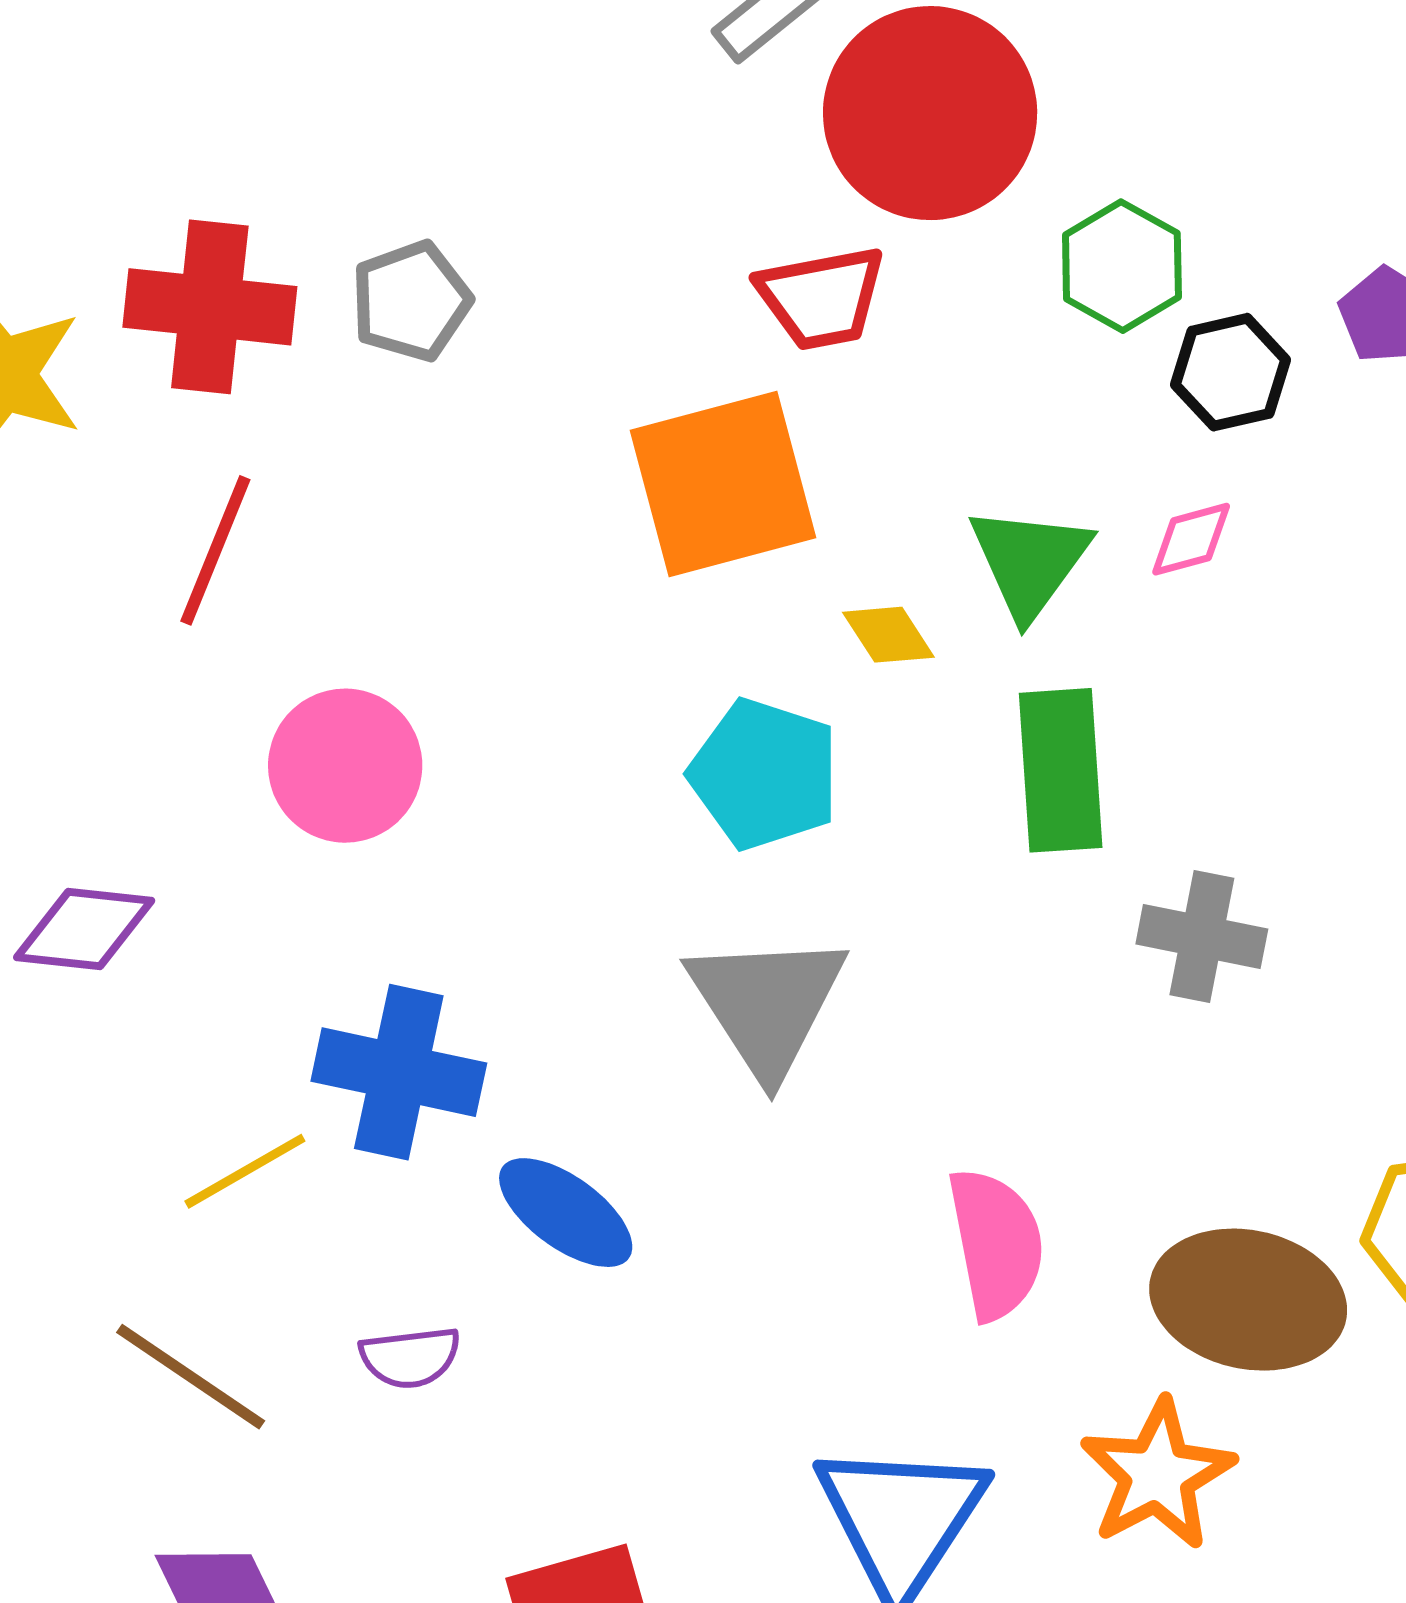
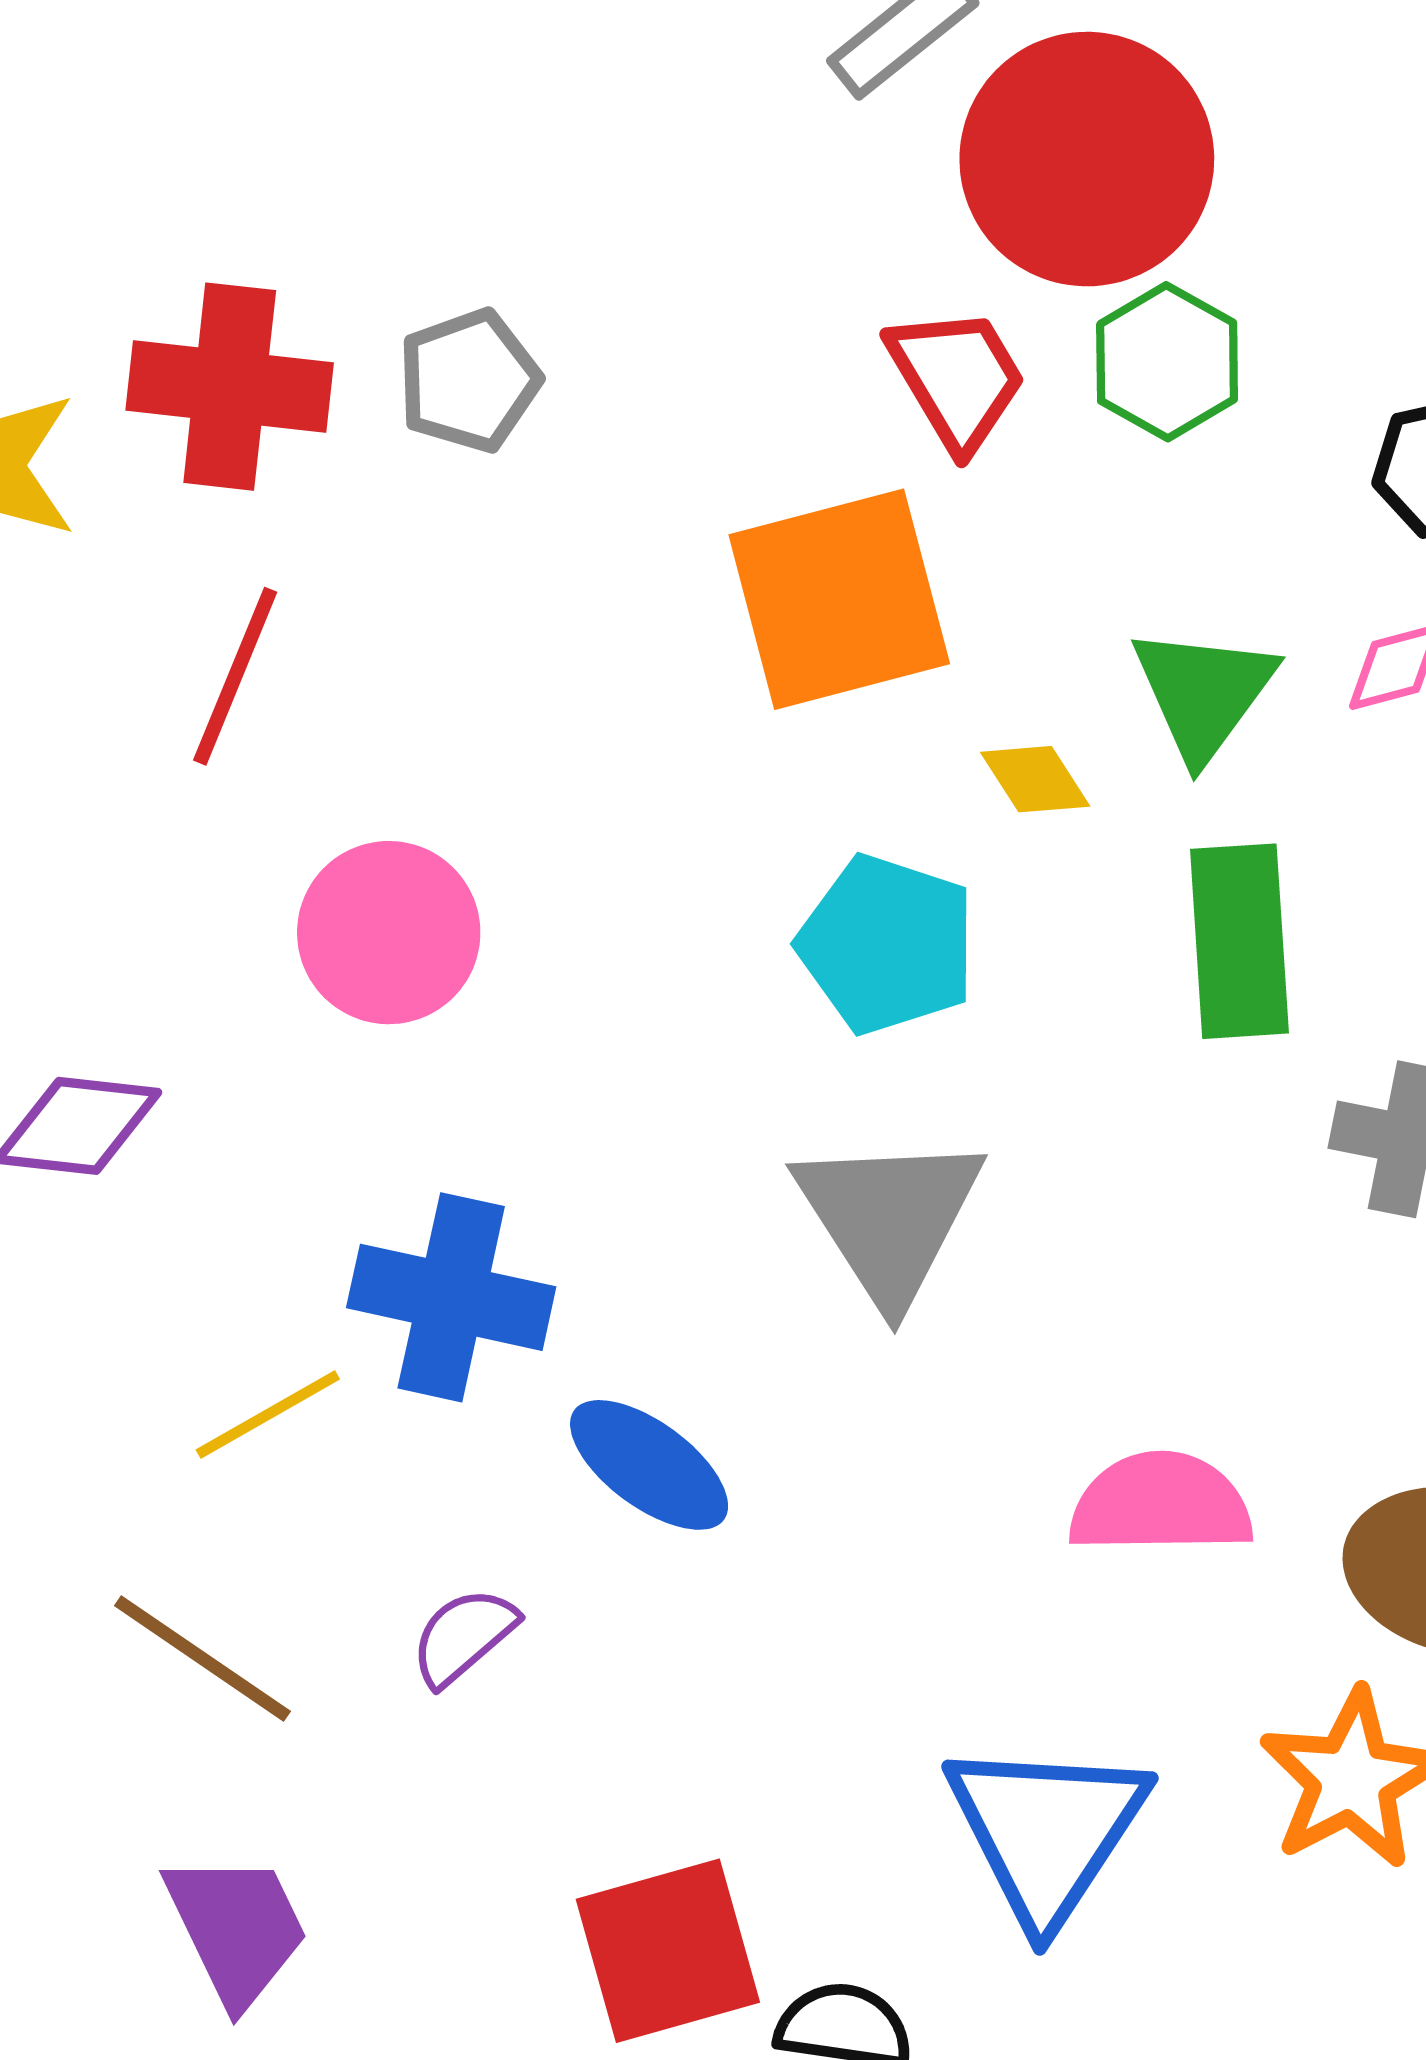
green hexagon: (1122, 266) -> (1167, 362), moved
red trapezoid: (821, 298) -> (957, 378), turned -110
pink semicircle: (996, 1244) -> (1161, 1504), turned -80
purple semicircle: (410, 1357) -> (463, 1636), turned 146

